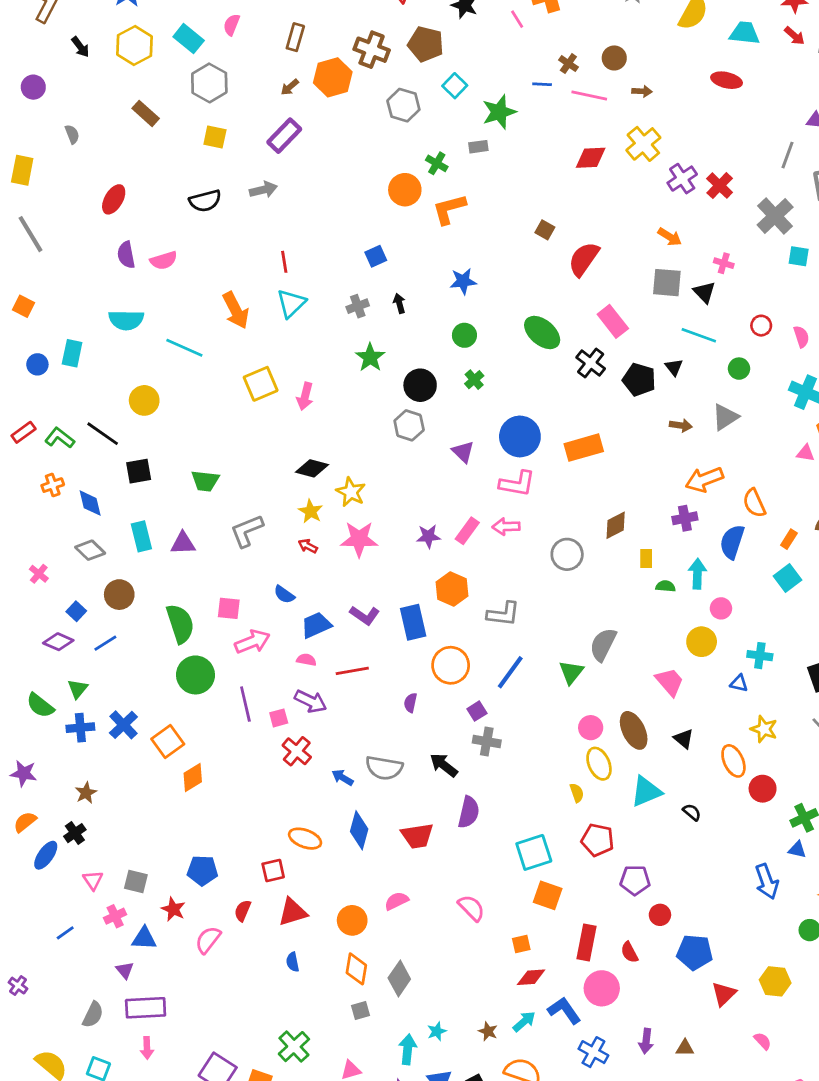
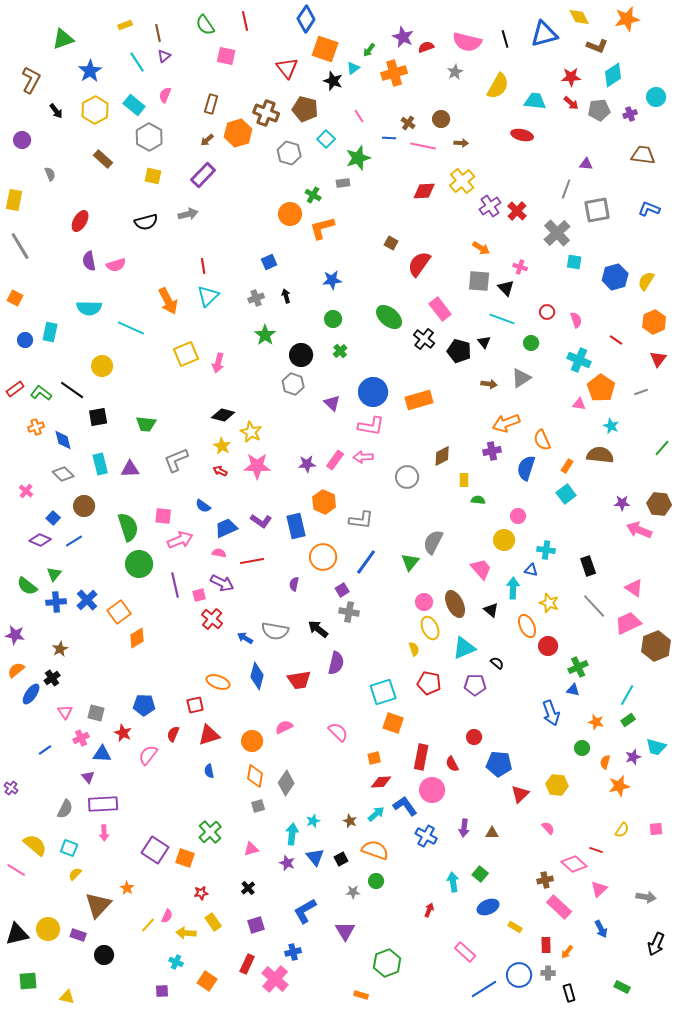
pink line: (517, 19) -> (359, 116), moved
cyan arrow: (697, 574) -> (513, 588), moved
purple pentagon: (635, 880) -> (475, 685), moved

